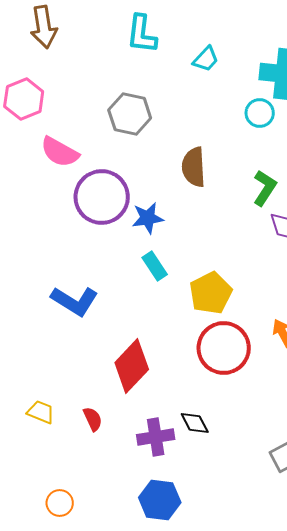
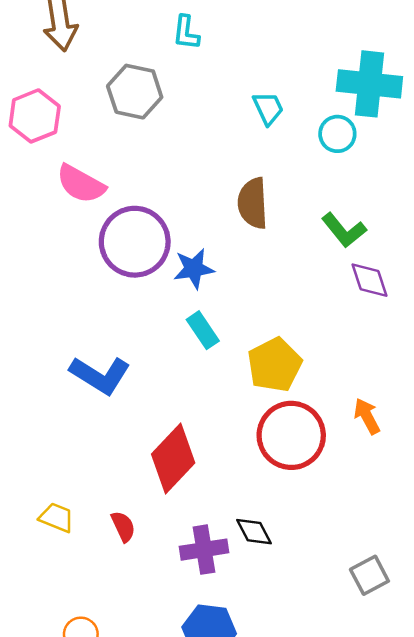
cyan L-shape: (142, 34) -> (186, 33), size x0.7
cyan trapezoid: (206, 59) -> (268, 108), moved, turned -68
gray hexagon: (130, 114) -> (135, 92), moved
green L-shape: (265, 188) -> (344, 230), turned 108

